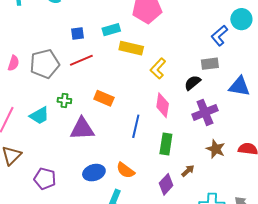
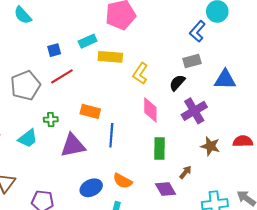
blue line: (136, 126) -> (111, 135), moved
purple diamond: (166, 184) -> (166, 189), turned -65

